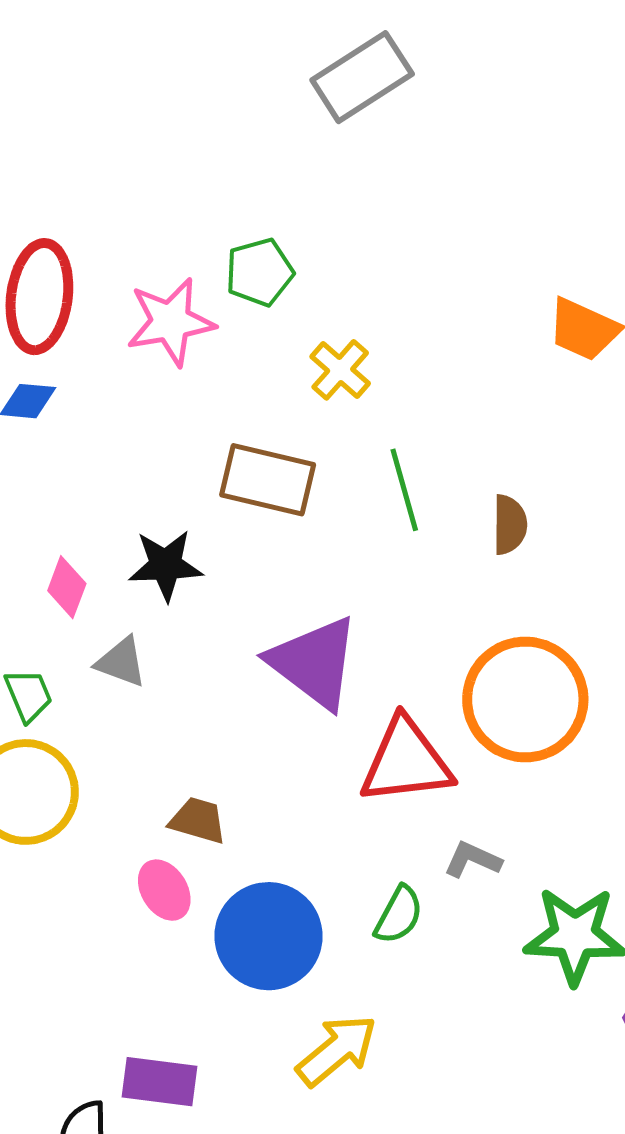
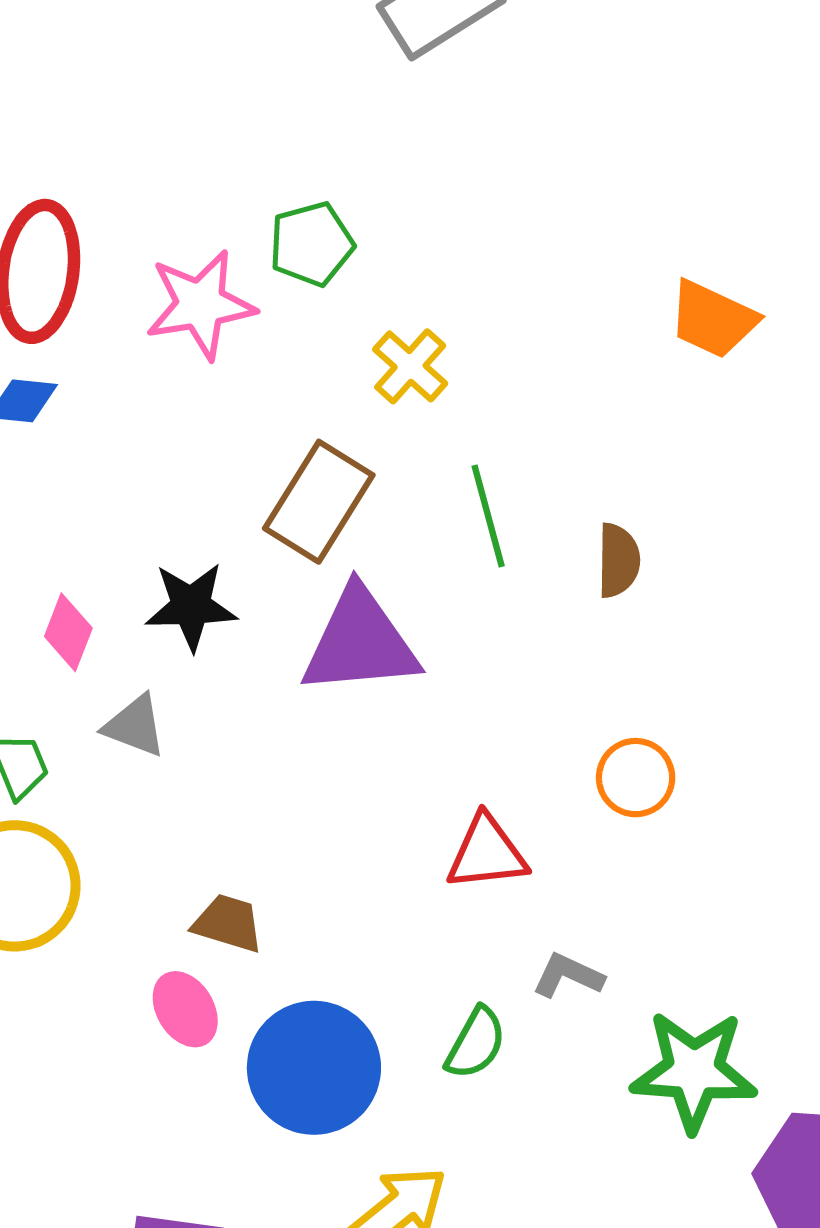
brown rectangle: (268, 480) -> (319, 502), turned -72
purple triangle: (314, 663) -> (360, 642), moved, turned -43
orange circle: (525, 699) -> (636, 778), size x0.5
red triangle: (406, 761) -> (487, 853), size x0.7

